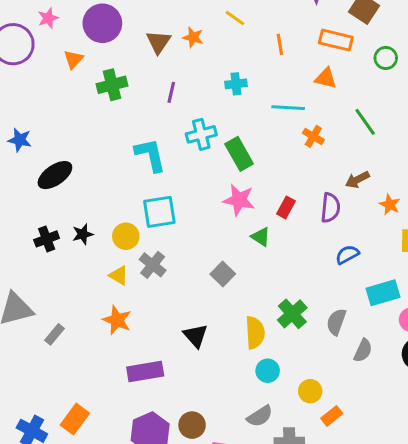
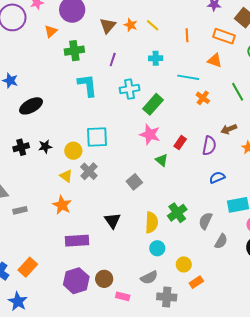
yellow line: (235, 18) -> (153, 25), moved
green rectangle: (239, 154) -> (153, 104), turned 65
cyan L-shape: (150, 155) -> (87, 85), moved
gray rectangle: (55, 334) -> (20, 210), turned 32

